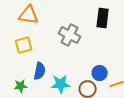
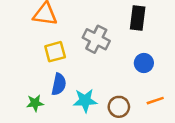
yellow square: (24, 45) -> (55, 52), moved
blue circle: (100, 73) -> (144, 63), moved

